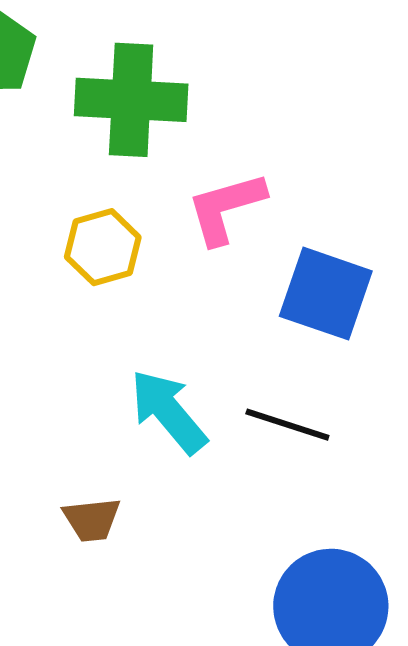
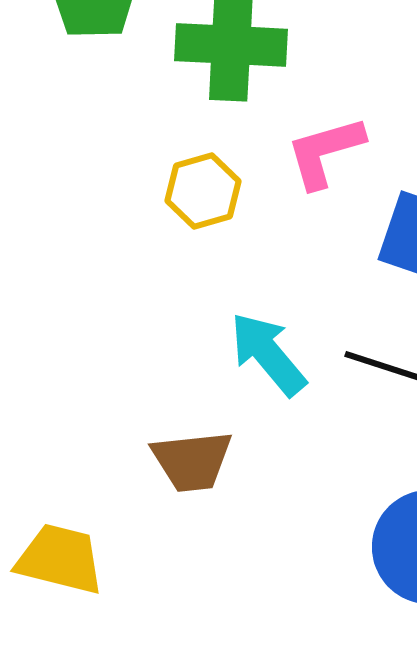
brown trapezoid: (92, 520) -> (192, 461), size x1.4

